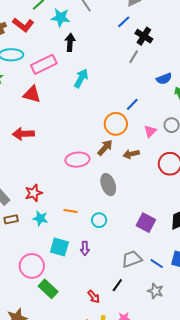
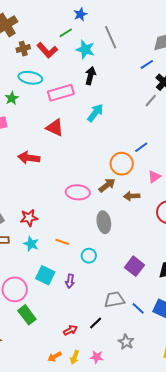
red triangle: (32, 94) -> (55, 128), moved
gray star: (155, 291) -> (126, 342), moved
red arrow: (94, 297) -> (70, 330), turned -88

